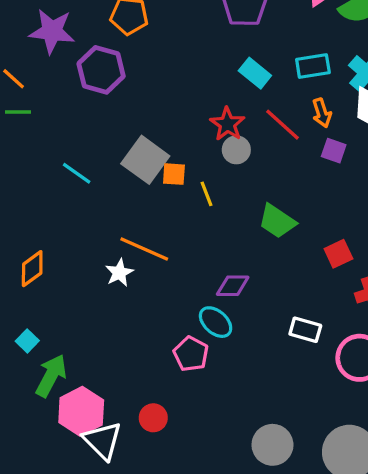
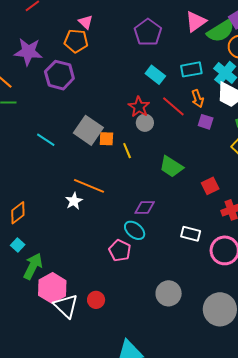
orange diamond: (32, 269) -> (18, 213), moved
red circle: (153, 418) -> (96, 300), moved
gray circle: (272, 445) -> (169, 293), moved

